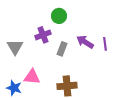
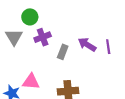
green circle: (59, 16) -> (30, 17), moved
gray triangle: (15, 47) -> (14, 37), moved

